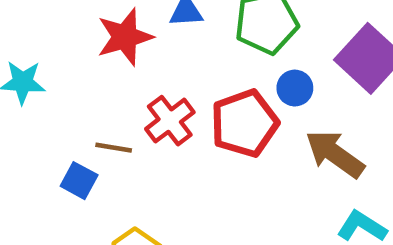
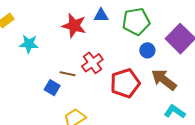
red star: (125, 37) -> (74, 26), turned 30
red pentagon: (244, 123) -> (125, 83), moved

